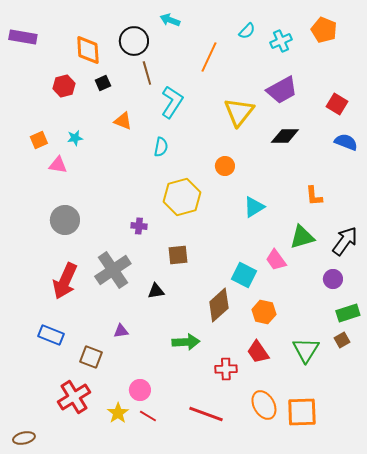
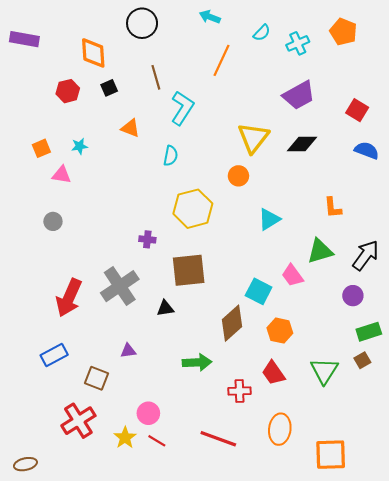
cyan arrow: (170, 20) -> (210, 17), moved
black circle: (134, 41) -> (142, 23), moved
yellow triangle: (239, 112) -> (253, 138), moved
gray circle: (65, 220) -> (53, 221), moved, size x0.6
brown square: (178, 255) -> (189, 270), size x1.6
blue rectangle: (51, 335) -> (54, 355), turned -50
orange ellipse: (264, 405) -> (280, 429), turned 36
orange square: (302, 412) -> (331, 455), moved

